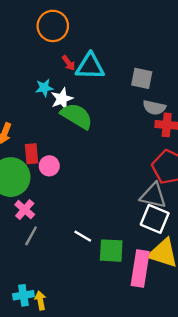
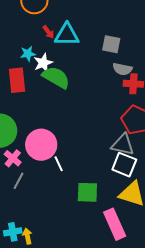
red rectangle: (32, 154) -> (17, 80), moved, size x1.4
pink circle: (49, 166) -> (41, 145), moved, size x1.8
white line: (83, 236) -> (59, 164), moved, turned 35
pink rectangle: (140, 269) -> (115, 224), moved, turned -32

